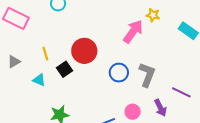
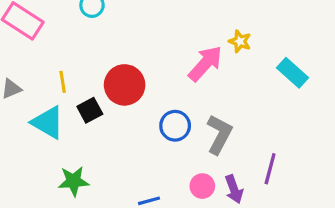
cyan triangle: (39, 80) -> (48, 122), size x1.6
purple line: (181, 92) -> (270, 169), turned 72
pink circle: (133, 112) -> (202, 186), moved

